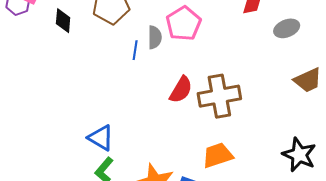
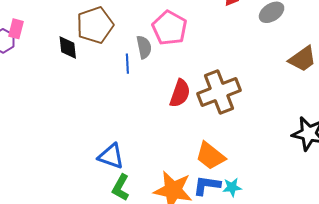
black diamond: (63, 21) -> (68, 47), moved
orange trapezoid: (218, 155) -> (210, 156), moved, turned -112

